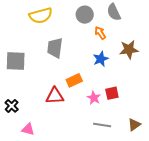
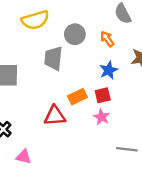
gray circle: (85, 15) -> (75, 34), moved
red square: (112, 93) -> (103, 95), moved
gray line: (102, 125) -> (127, 149), moved

